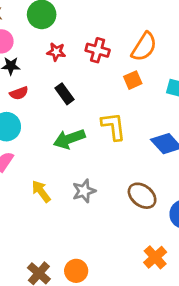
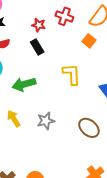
red star: (56, 52) -> (39, 25), moved
orange square: (133, 80) -> (89, 41), turned -32
green arrow: (69, 139) -> (24, 84), moved

